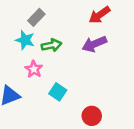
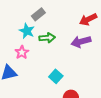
pink star: (34, 69) -> (22, 52), moved
cyan square: (58, 92) -> (56, 76), moved

